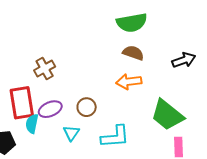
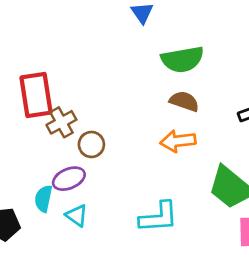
red rectangle: (22, 103) -> (36, 95), moved
brown circle: (87, 107) -> (91, 144), moved
cyan triangle: (71, 133) -> (77, 215), moved, turned -30

